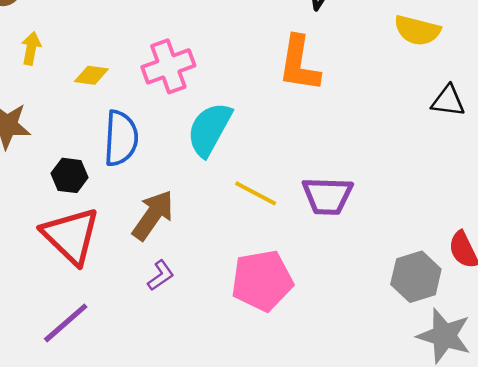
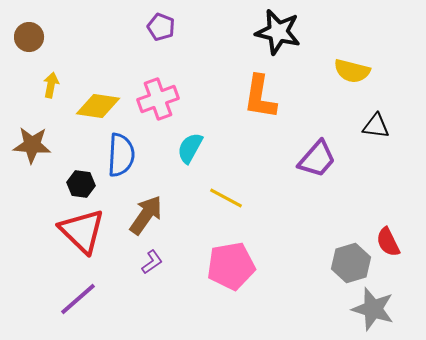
yellow diamond: (91, 75) -> (98, 106), size x1.6
cyan semicircle: (209, 129) -> (190, 148), size x0.7
purple trapezoid: (327, 196) -> (317, 159), moved, turned -51

